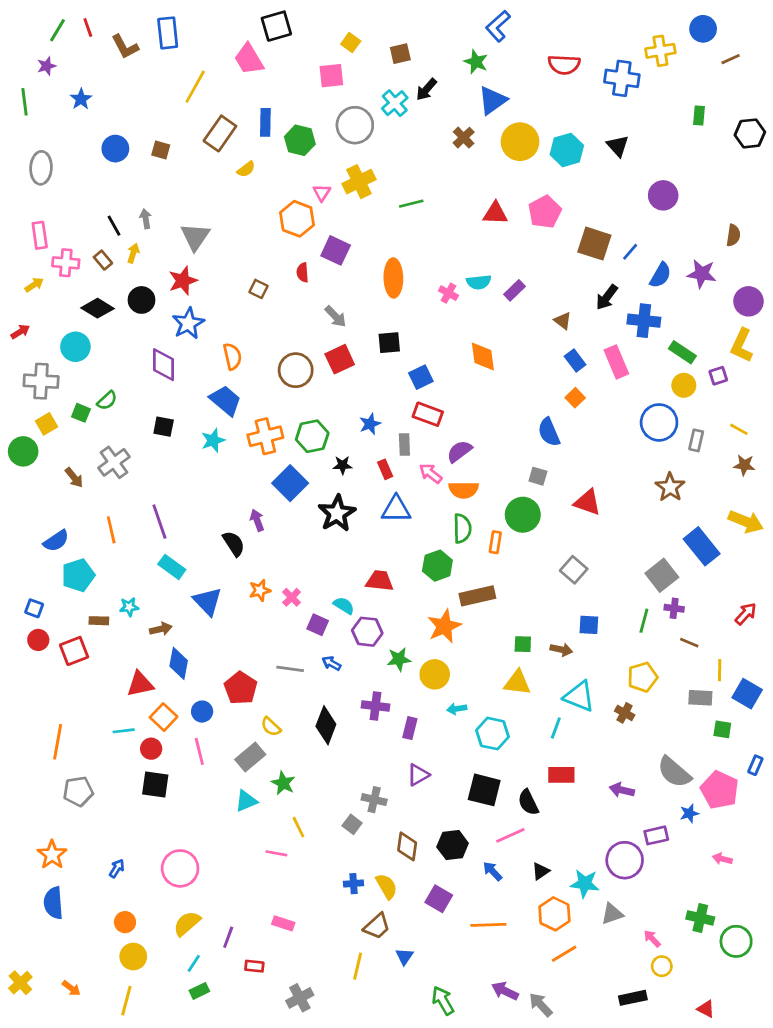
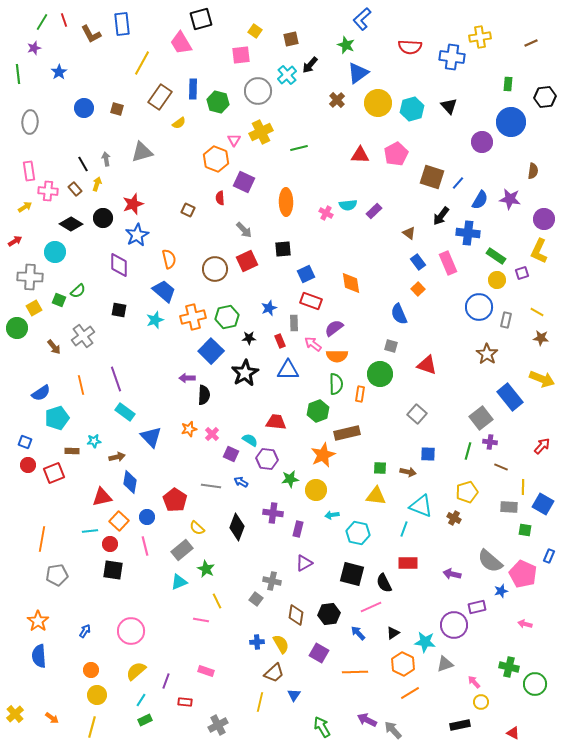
blue circle: (703, 29) -> (511, 122), moved, size x1.5
gray triangle: (195, 237) -> (142, 152), moved, turned 40
orange diamond: (483, 356) -> (351, 283), moved
purple arrow: (257, 520) -> (187, 378), turned -70
black semicircle: (234, 544) -> (204, 395), moved, turned 36

